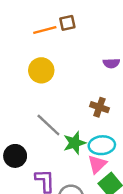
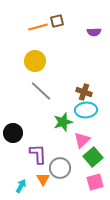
purple semicircle: (111, 63) -> (94, 32), moved
gray line: (48, 125) -> (41, 91), moved
cyan ellipse: (102, 145) -> (86, 110), moved

